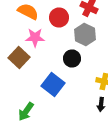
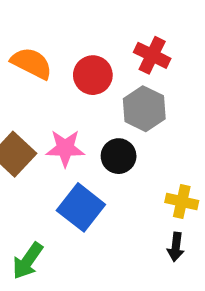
pink star: (35, 38) -> (65, 148), moved

